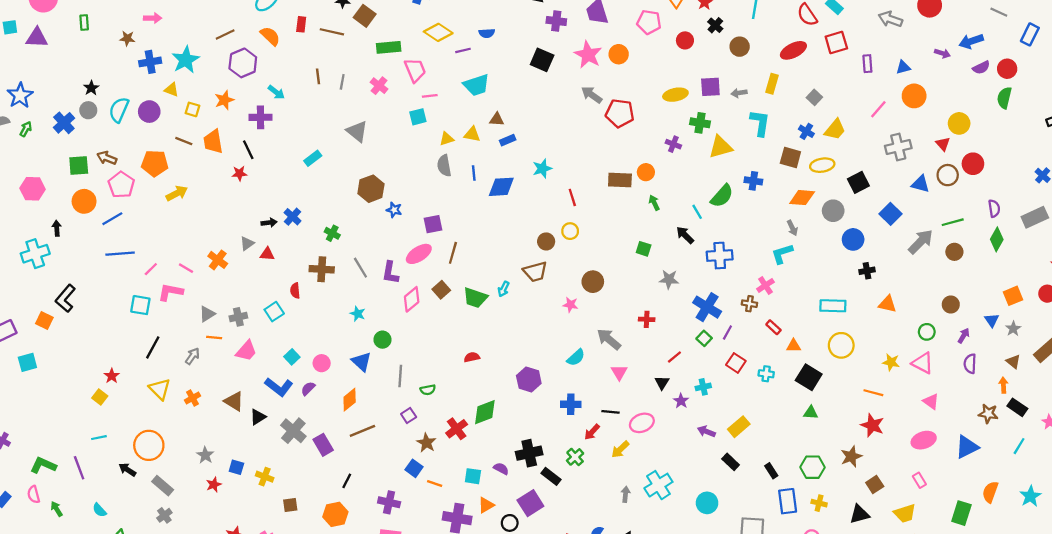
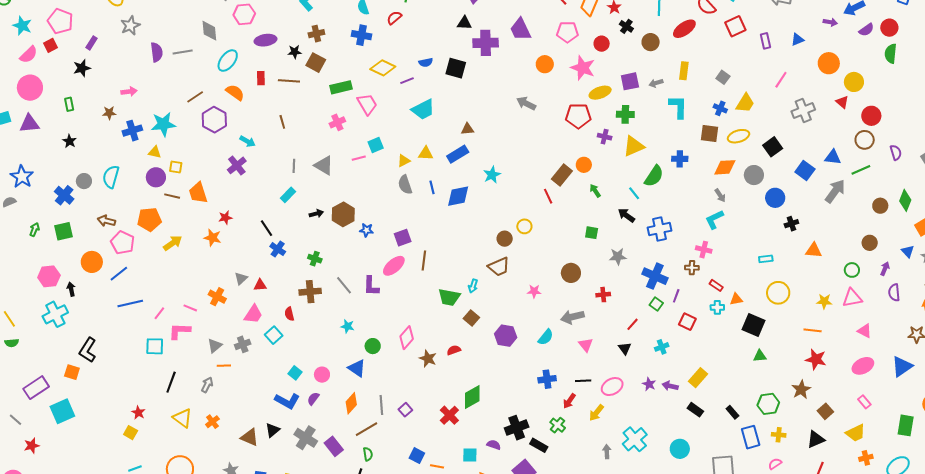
purple cross: (556, 21) -> (486, 43), size x1.4
red ellipse: (793, 50) -> (684, 29), moved
pink star: (588, 55) -> (583, 68), moved
cyan star: (186, 60) -> (163, 124), turned 30
black square: (542, 60) -> (456, 68), moved
gray line: (342, 82) -> (294, 166), moved
pink cross: (379, 86) -> (337, 122), turned 35
black star: (91, 88) -> (70, 141), moved
pink line: (430, 96) -> (359, 158), moved
orange circle: (914, 96) -> (829, 63), moved
orange star: (224, 100) -> (213, 238), moved, turned -30
purple circle: (149, 112) -> (156, 177), moved
red pentagon: (620, 113) -> (578, 116), moved
purple cross: (260, 117) -> (237, 165), turned -30
brown triangle: (497, 119) -> (467, 129), moved
green arrow: (26, 129) -> (34, 230), moved
blue rectangle: (508, 140) -> (458, 154), size x1.5
yellow triangle: (721, 147) -> (634, 146), moved
black line: (248, 150) -> (266, 228), moved
green square: (79, 166) -> (63, 231), moved
brown circle: (948, 175) -> (865, 140), moved
brown rectangle: (620, 180) -> (562, 175), turned -45
blue triangle: (920, 184) -> (833, 157), moved
pink hexagon: (33, 189) -> (49, 276), moved
red line: (572, 197) -> (548, 196), moved
black arrow: (269, 223) -> (316, 214), moved
green diamond: (997, 239) -> (905, 200), moved
brown circle: (954, 252) -> (880, 206), moved
brown circle: (593, 282) -> (571, 273), moved
pink cross: (765, 285) -> (704, 250), turned -35
brown square: (441, 290) -> (471, 318), moved
pink diamond: (412, 299) -> (407, 338), moved
cyan rectangle: (833, 306) -> (766, 259), size x0.6
gray arrow: (609, 339) -> (572, 317), turned -45
pink trapezoid: (246, 351) -> (253, 314), moved
cyan square: (27, 362) -> (62, 411), size x1.4
pink triangle: (923, 363) -> (852, 298), turned -30
cyan cross: (766, 374) -> (717, 307), moved
gray line: (400, 376) -> (381, 405), moved
purple hexagon: (529, 379) -> (506, 336), moved
green semicircle: (428, 390) -> (368, 454), moved, turned -80
brown triangle: (234, 401) -> (250, 437), moved
purple star: (681, 401) -> (649, 384), moved
brown star: (426, 443) -> (428, 358), moved

